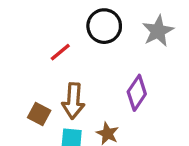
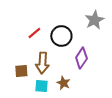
black circle: (104, 26) -> (61, 36), moved
brown square: (39, 114) -> (21, 71), turned -32

